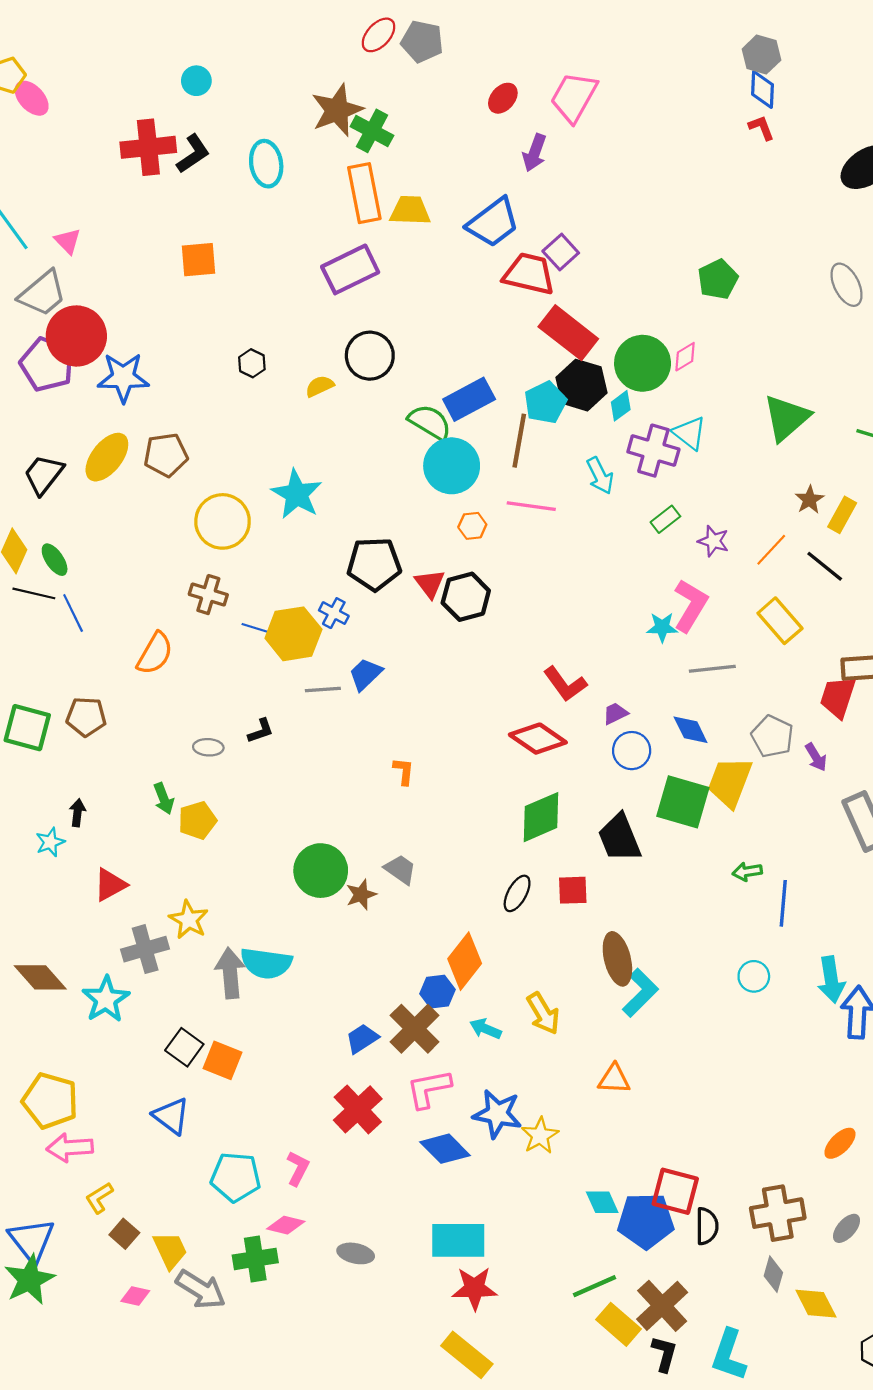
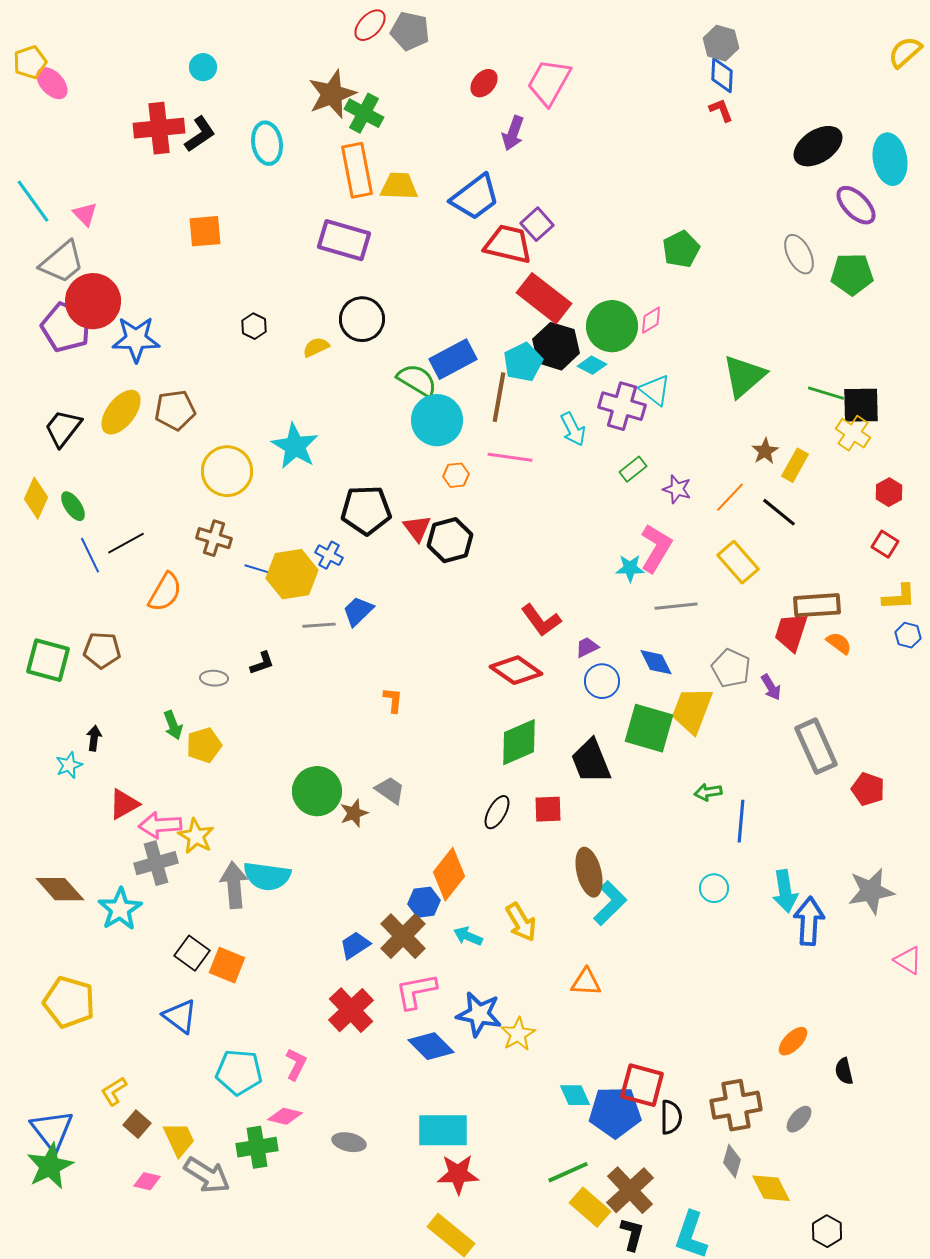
purple rectangle: (350, 269) -> (344, 240), turned 42
cyan diamond: (621, 406) -> (592, 365), turned 64
black line: (34, 593) -> (126, 543), moved, turned -42
pink arrow: (70, 1148) -> (160, 825), moved

